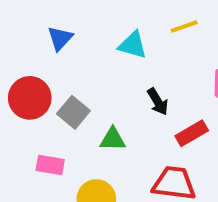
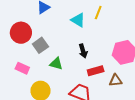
yellow line: (184, 27) -> (98, 13), moved, turned -64

